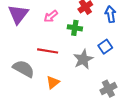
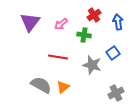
gray star: (83, 59) -> (92, 65), turned -30
gray semicircle: (24, 69) -> (41, 85), moved

